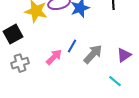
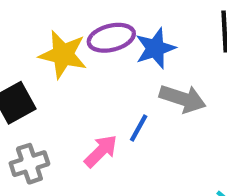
gray arrow: (93, 54) -> (183, 99), moved, turned 65

